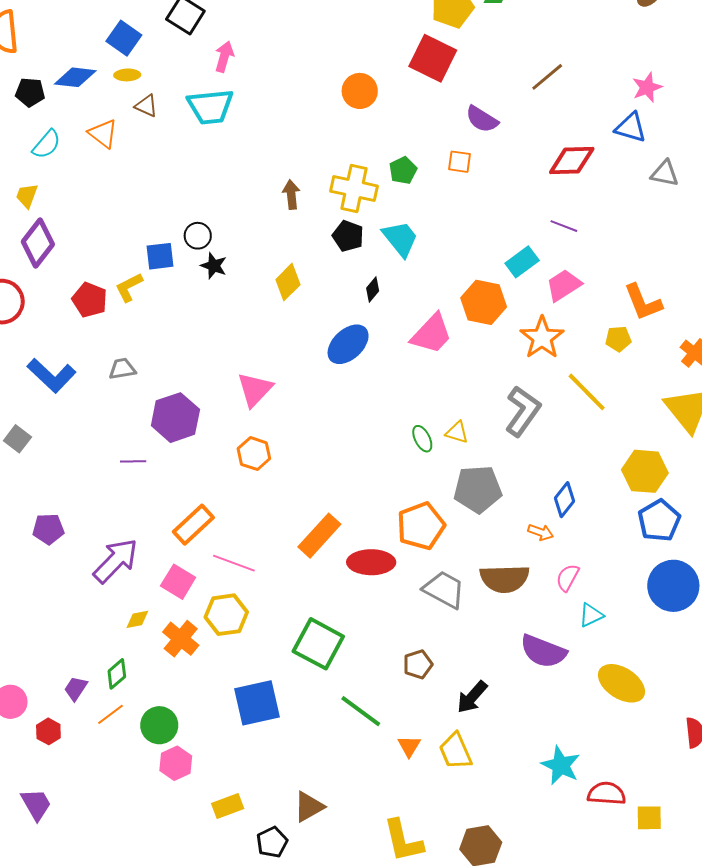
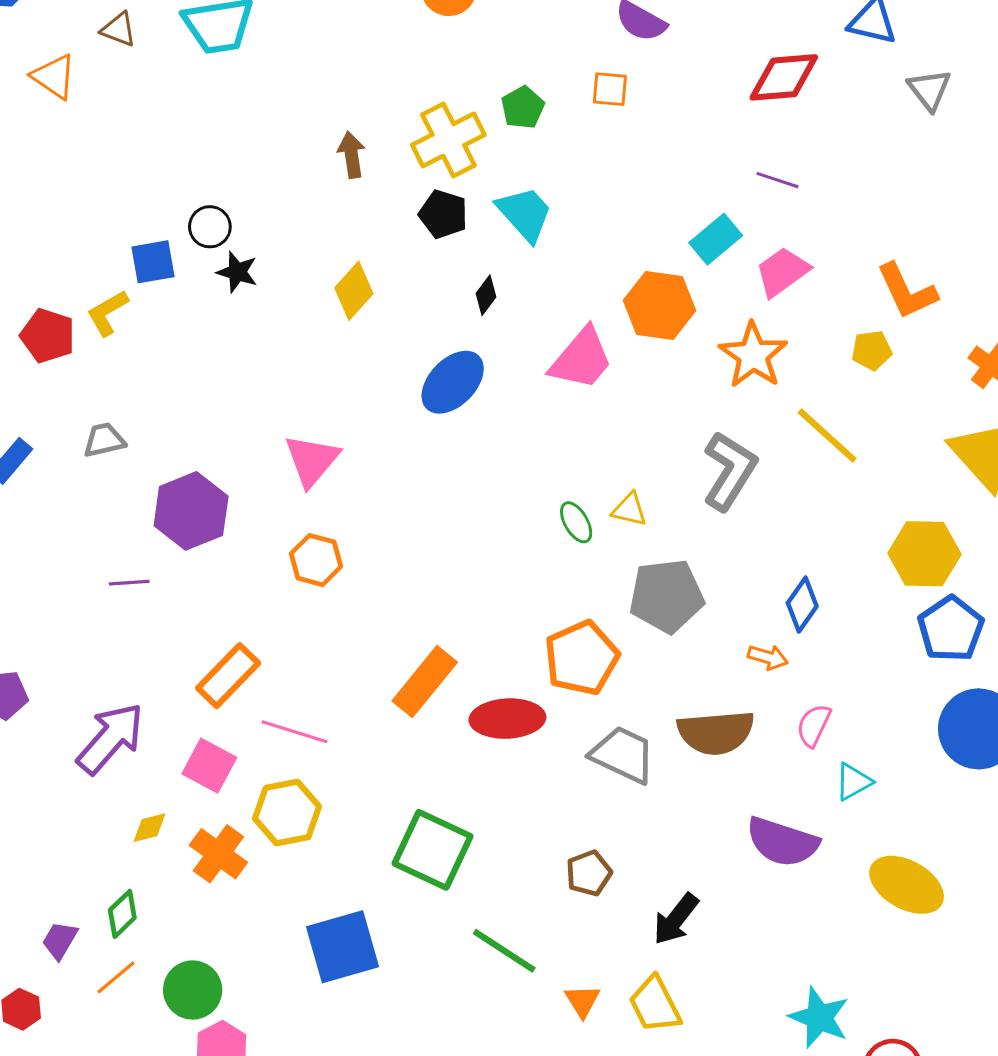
gray triangle: (665, 173) -> (929, 90), turned 44
yellow cross: (354, 189) -> (448, 140), turned -36

